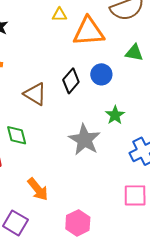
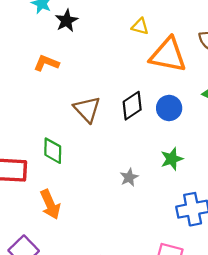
gray star: (85, 140) -> (129, 177), size x0.5
orange arrow: (38, 189) -> (50, 204), moved

